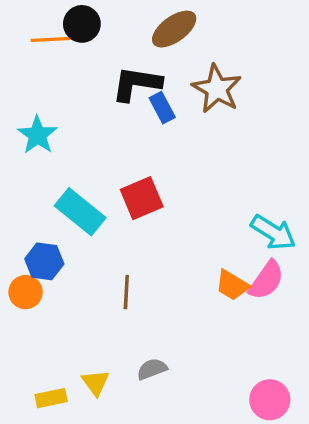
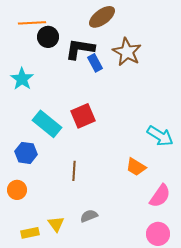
black circle: (82, 24) -> (48, 37), moved
pink semicircle: (266, 280) -> (160, 196), moved
orange circle: (26, 292) -> (17, 190), moved

